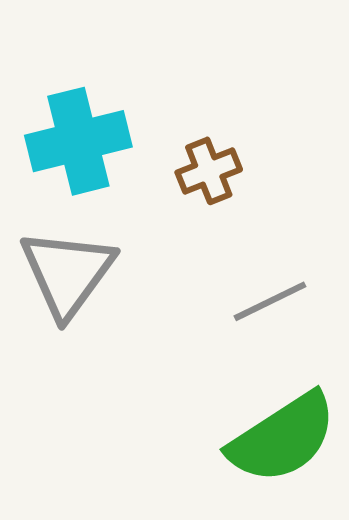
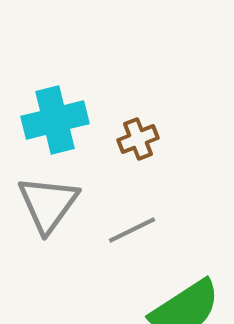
gray line: (270, 301) -> (132, 230), moved

